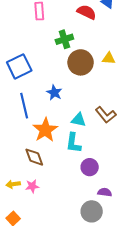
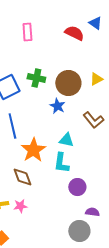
green cross: (64, 39) -> (36, 78), moved, turned 30
yellow triangle: (109, 58) -> (96, 79), turned -32
blue star: (54, 93) -> (57, 106), moved
brown L-shape: (106, 115) -> (93, 120), moved

